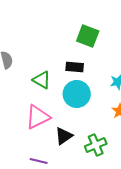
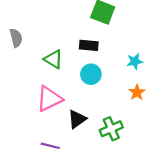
cyan circle: (77, 94) -> (91, 74), size x0.7

